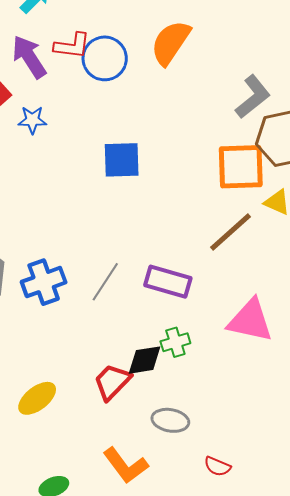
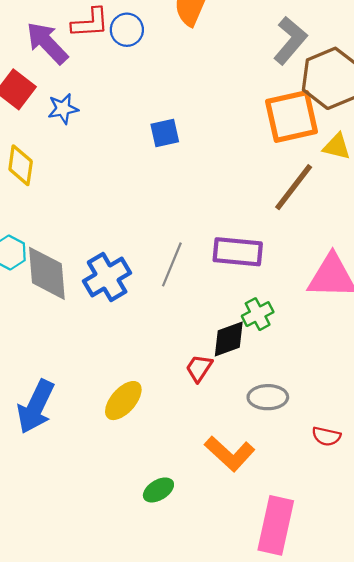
blue circle: (105, 58) -> (127, 30), size x0.7
blue square: (122, 160) -> (165, 133), size x0.7
red trapezoid: (112, 382) -> (199, 368), size x0.7

